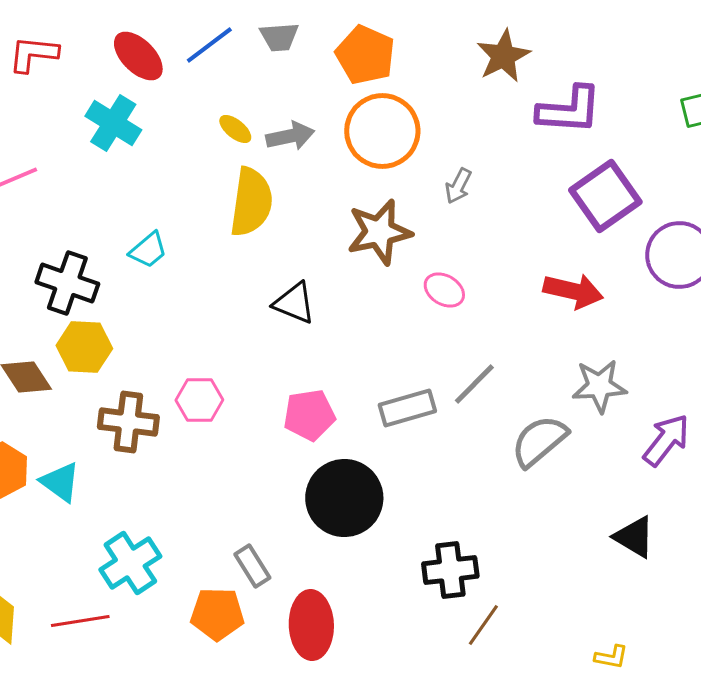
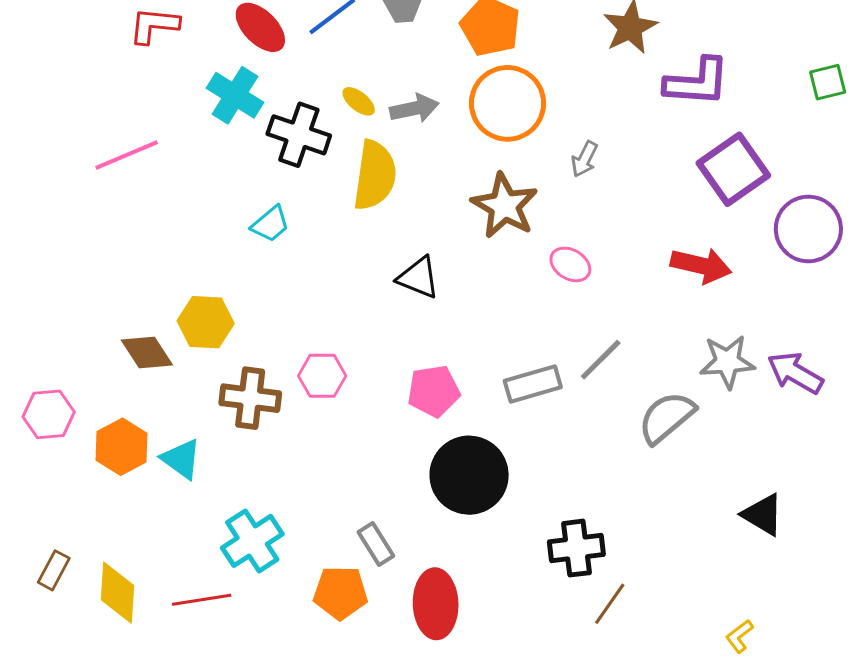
brown star: (379, 232) -> (504, 206), turned -30
black cross: (67, 283) -> (299, 135), moved
purple arrow: (666, 440) -> (795, 373), moved, turned -98
yellow L-shape: (611, 657) -> (739, 636), turned 132

